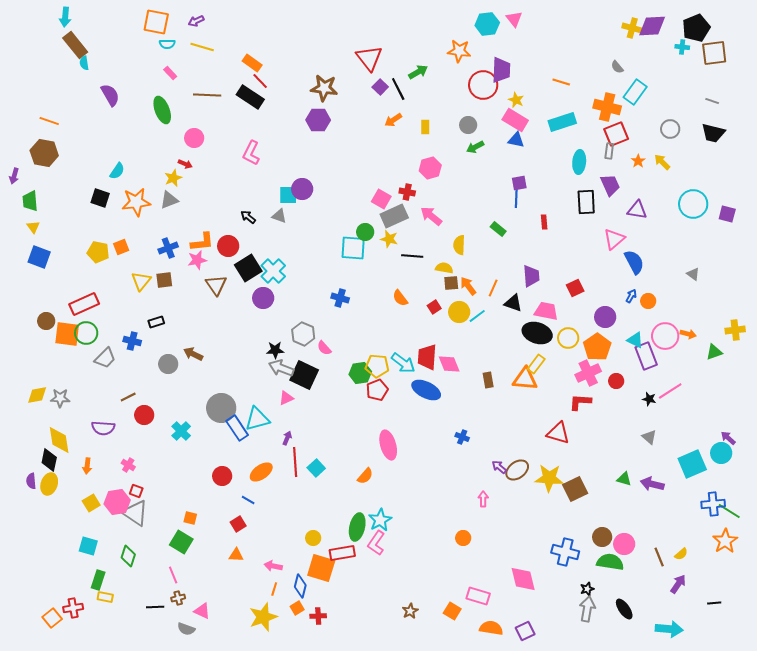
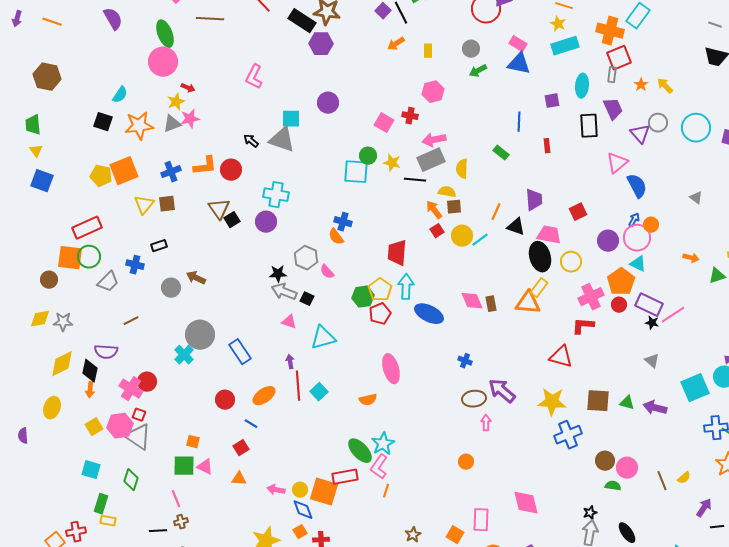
black rectangle: (250, 97) -> (302, 21), moved
yellow star: (516, 100) -> (558, 24), moved
pink rectangle: (515, 120) -> (518, 44), size x0.7
orange line: (49, 121) -> (52, 22), moved
gray circle: (670, 129) -> (658, 123), moved
pink circle: (194, 138) -> (163, 62), moved, size x1.5
blue triangle: (516, 140) -> (519, 64), size x1.4
purple arrow: (14, 176) -> (17, 19), moved
purple square: (519, 183) -> (552, 101), moved
purple circle: (302, 189) -> (328, 103), moved
purple triangle: (637, 210) -> (640, 134), turned 40
gray triangle: (279, 216) -> (282, 140), size x1.8
gray rectangle: (394, 216) -> (431, 160), moved
pink arrow: (431, 216) -> (434, 140), turned -50
orange square: (121, 247) -> (124, 171), size x1.8
pink star: (197, 260) -> (190, 119), moved
black square: (248, 268) -> (232, 220), moved, size x0.6
cyan cross: (273, 271) -> (276, 195), turned -35
orange arrow: (468, 286) -> (434, 210), moved
orange semicircle: (400, 298) -> (336, 237), moved
brown circle: (46, 321) -> (49, 280), moved
black ellipse: (537, 333) -> (540, 257), turned 56
pink circle: (665, 336) -> (637, 238), moved
orange pentagon: (597, 347) -> (621, 282), moved
purple rectangle: (646, 356) -> (649, 305), moved, turned -44
red trapezoid: (427, 357) -> (397, 253), moved
cyan arrow: (403, 363) -> (406, 287), turned -125
pink diamond: (449, 364) -> (472, 301), moved
yellow pentagon: (377, 366) -> (380, 290), turned 30
black square: (304, 375) -> (307, 299), size x0.5
pink triangle: (286, 398) -> (289, 322), turned 42
gray circle: (221, 408) -> (200, 335), moved
red circle: (144, 415) -> (147, 382), moved
cyan triangle: (257, 419) -> (323, 338), moved
purple arrow: (287, 438) -> (290, 362), turned -32
yellow diamond: (59, 440) -> (62, 364), turned 72
black diamond: (49, 460) -> (90, 371), moved
pink cross: (128, 465) -> (131, 389), size x1.6
purple arrow: (499, 467) -> (502, 391), size x1.8
brown ellipse: (517, 470) -> (474, 399), moved, turned 30
orange semicircle: (365, 476) -> (368, 400), turned 36
purple semicircle: (31, 481) -> (23, 436), moved
brown square: (575, 489) -> (598, 401), moved, turned 30
green ellipse: (357, 527) -> (360, 451), turned -56
yellow circle: (313, 538) -> (300, 490), moved
green square: (181, 542) -> (184, 466), turned -30
blue cross: (565, 552) -> (568, 435), moved, turned -36
green semicircle: (610, 562) -> (613, 486), size x0.6
purple arrow: (678, 584) -> (704, 508), moved
blue diamond: (300, 586) -> (303, 510), turned -35
orange line: (274, 589) -> (386, 491), moved
pink rectangle: (478, 596) -> (481, 520), turned 75
pink triangle: (202, 611) -> (205, 467), moved

